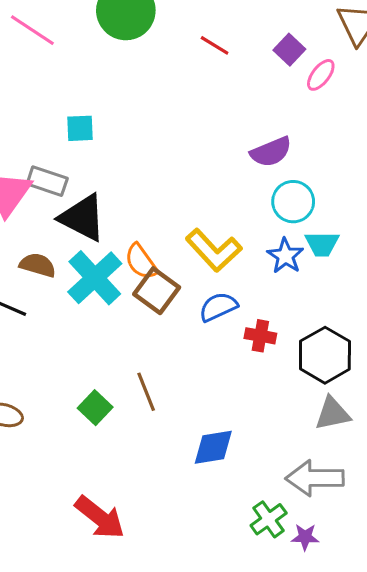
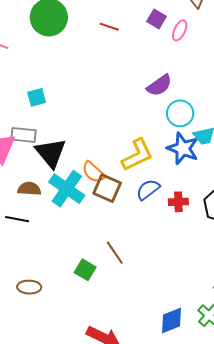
black triangle: (83, 218) -> (51, 153), turned 36
yellow L-shape: (214, 250) -> (137, 155), turned -60
blue star: (285, 256) -> (183, 148), size x1.4
blue diamond: (213, 447) -> (171, 321), moved

